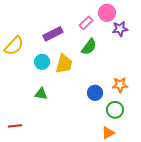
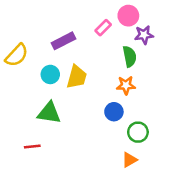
green semicircle: (89, 47) -> (130, 56), moved, turned -48
orange star: (120, 85) -> (126, 85), moved
green triangle: (41, 94) -> (49, 113), size x1.5
red line: (15, 126) -> (32, 147), moved

